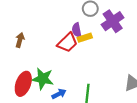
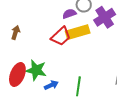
purple semicircle: (77, 30) -> (69, 14), moved, turned 80
yellow rectangle: (85, 38) -> (78, 32), size x1.6

